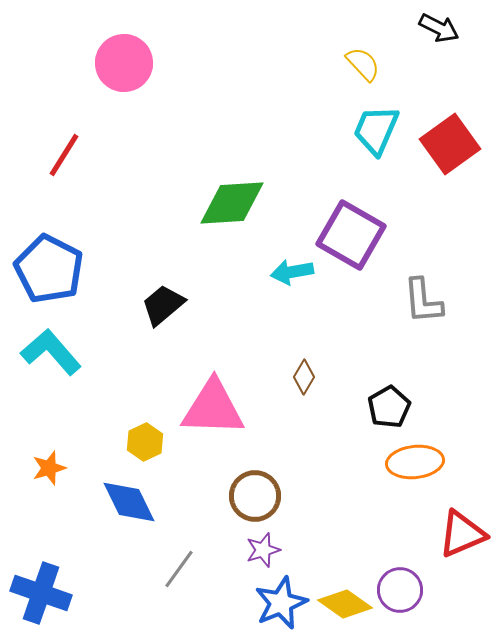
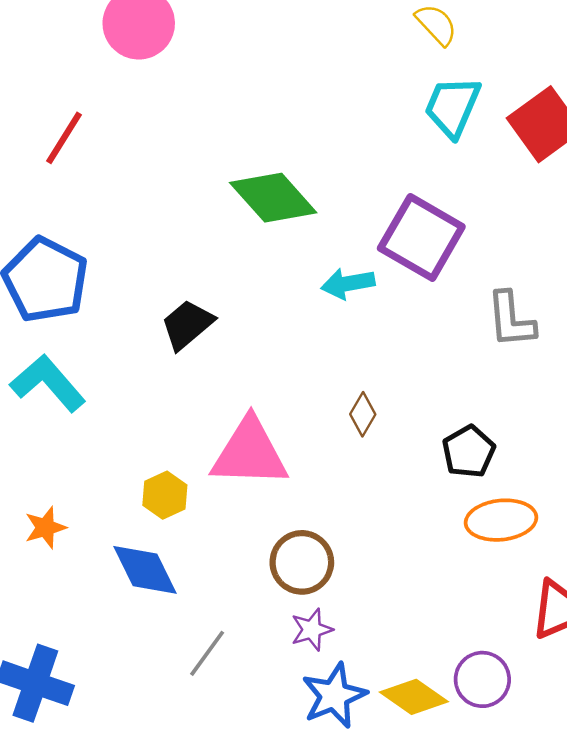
green diamond: (232, 203) -> (273, 198), turned 52

